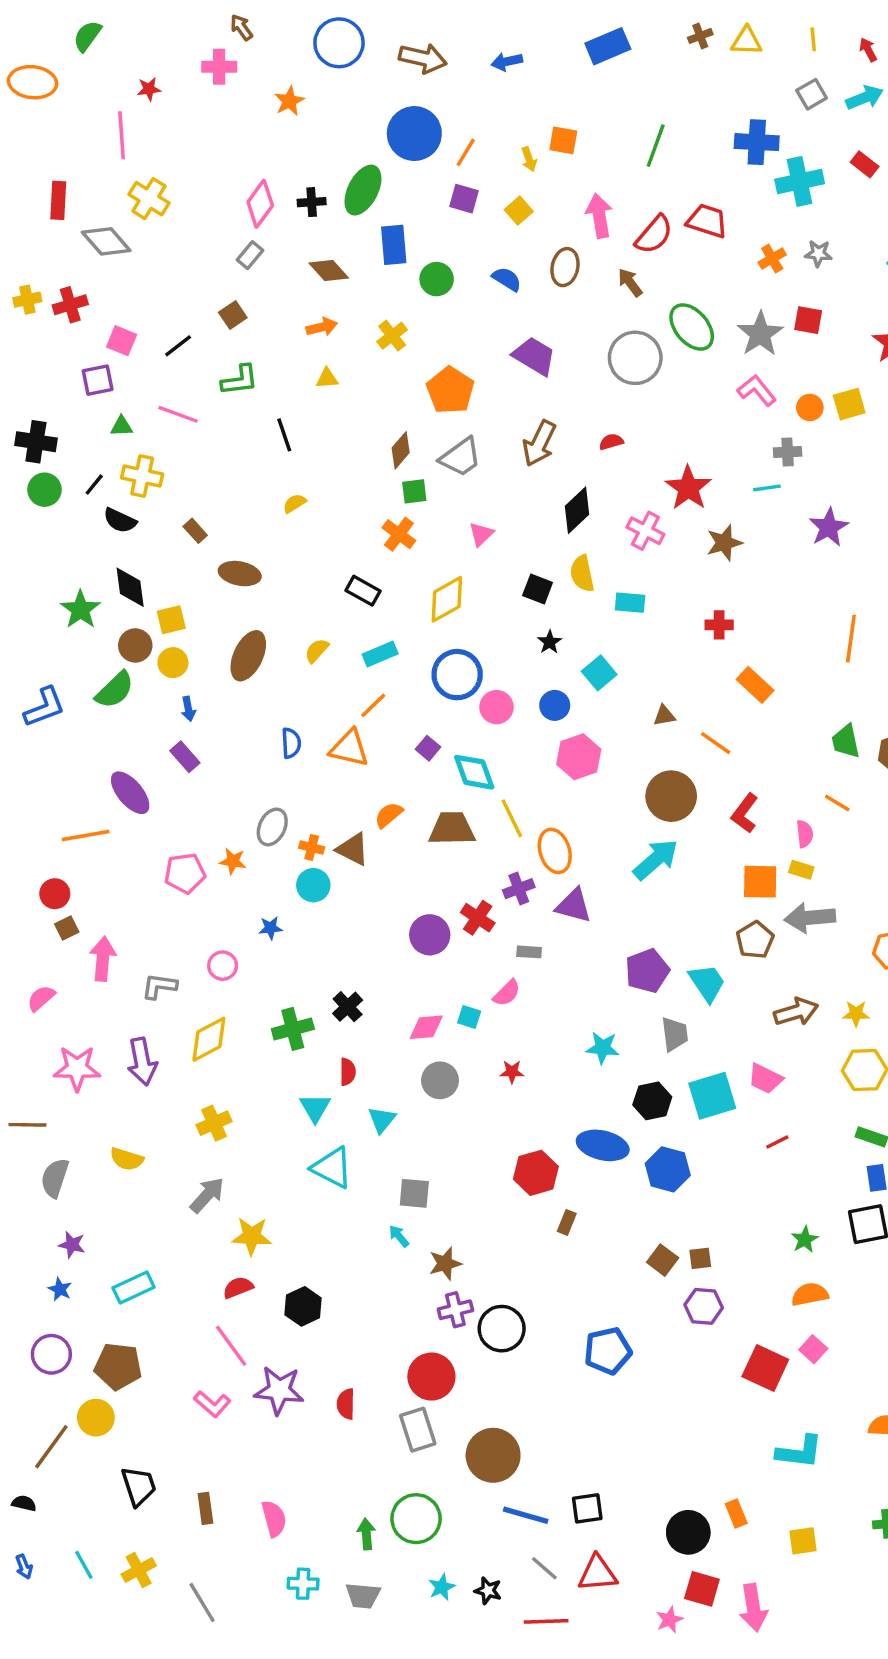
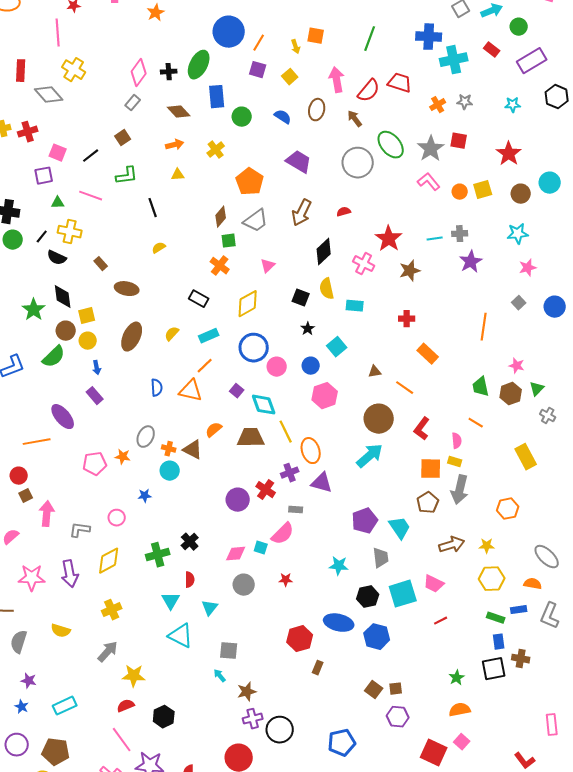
gray cross: (788, 452) -> (460, 234), moved
gray arrow: (810, 918) -> (460, 490), turned -72
pink semicircle: (507, 993) -> (283, 534), size x1.4

